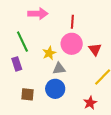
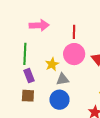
green line: (22, 42) -> (25, 54), turned 30
purple rectangle: (17, 64) -> (29, 76), moved
brown square: (27, 94) -> (28, 96), moved

